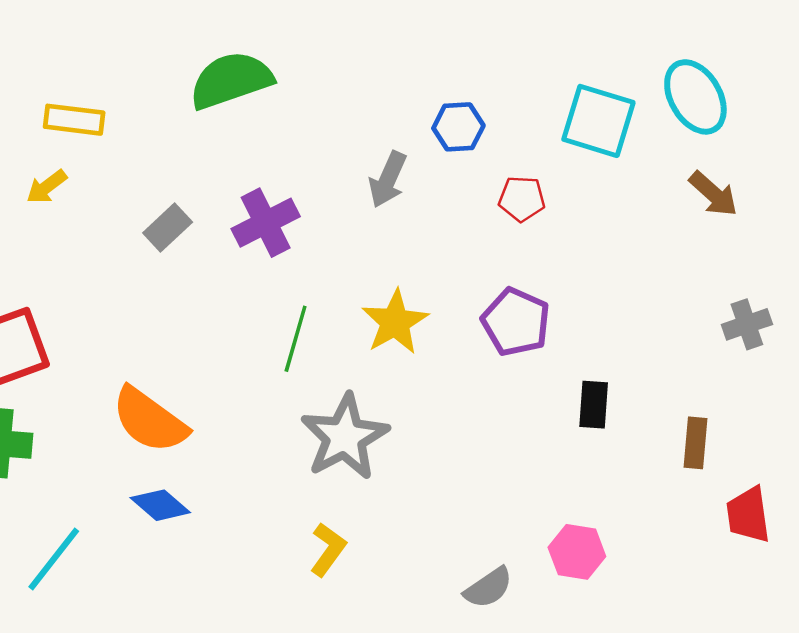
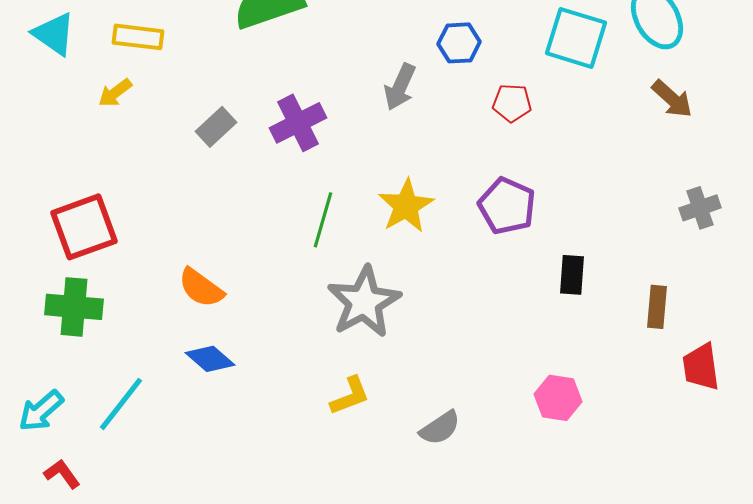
orange semicircle: (150, 420) -> (201, 288), size x0.7
yellow L-shape: (328, 549) -> (350, 396), turned 33
gray semicircle: (488, 588) -> (440, 428), moved

